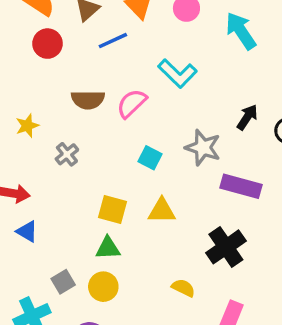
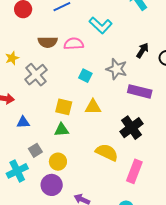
pink semicircle: (132, 103) -> (74, 44), turned 42
gray cross: (67, 154) -> (36, 75), size x1.6
blue triangle: (27, 231) -> (23, 122), moved, turned -32
yellow circle: (103, 287) -> (58, 162), moved
yellow semicircle: (183, 288) -> (107, 152), size x1.6

